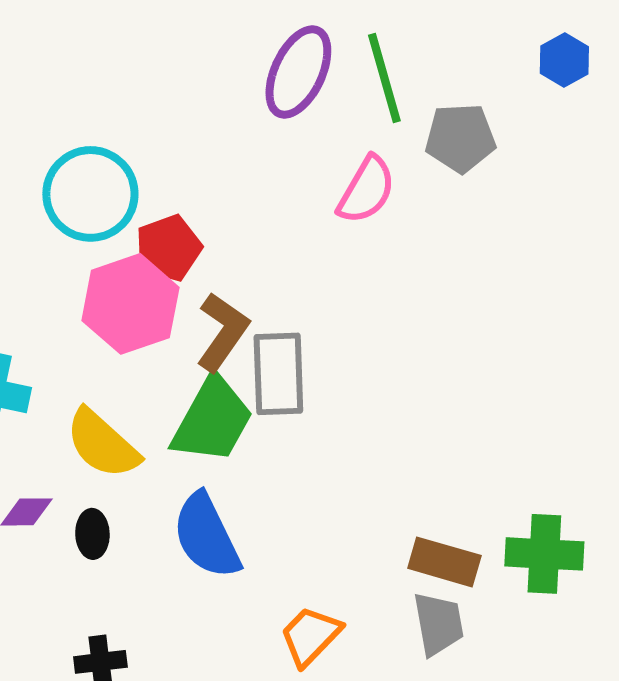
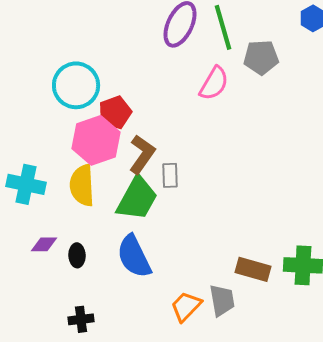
gray rectangle: (278, 374) -> (170, 175), size x0.6
yellow semicircle: (102, 444) -> (82, 185), moved, turned 45
gray trapezoid: (438, 624) -> (222, 300), moved

